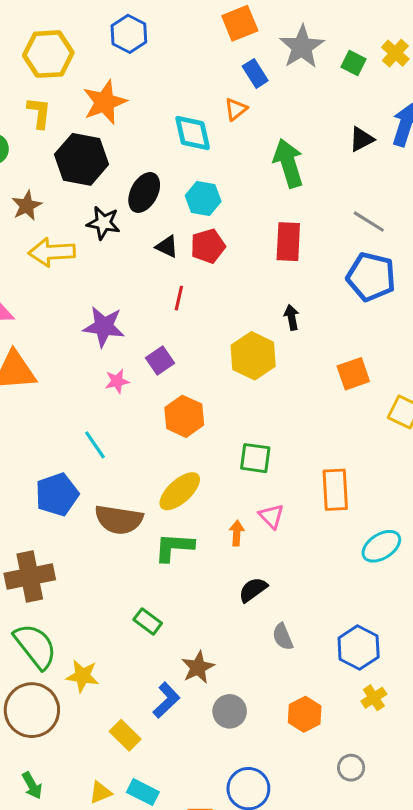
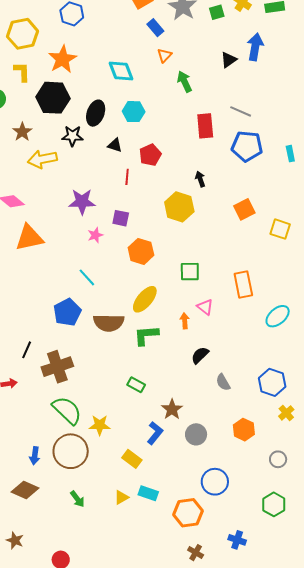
green square: (354, 63) -> (217, 12), turned -35
orange triangle: (236, 109) -> (164, 55), moved
green arrow: (288, 163) -> (184, 82), size x0.7
red rectangle: (288, 242) -> (205, 126), moved
red pentagon: (208, 246) -> (150, 155), moved
purple square: (160, 360) -> (121, 218), turned -36

